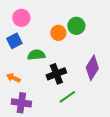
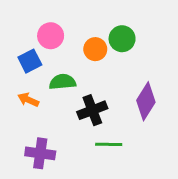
pink circle: (21, 18) -> (51, 36), moved
orange arrow: (13, 78) -> (28, 100), moved
green line: (67, 97) -> (109, 144), turned 36

